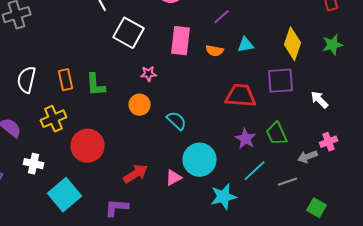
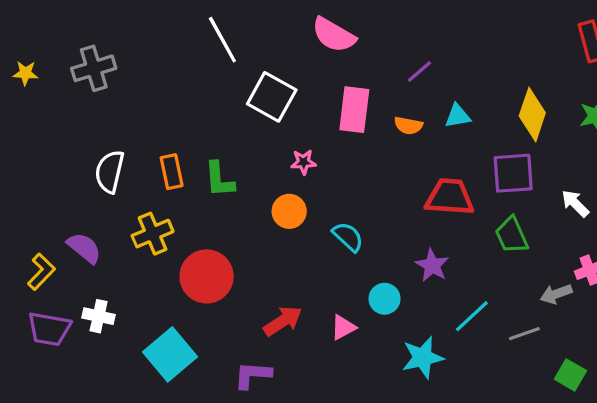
green trapezoid: (277, 134) -> (512, 235), moved
purple star: (246, 139) -> (432, 265), moved
cyan circle: (200, 160) -> (385, 299), size x0.6
white cross: (34, 164) -> (99, 316), moved

